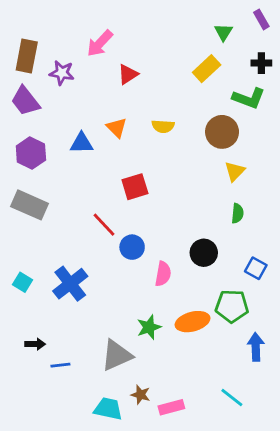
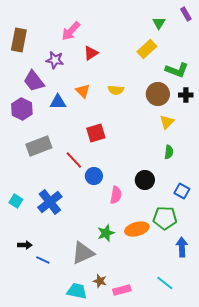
black cross: (261, 63) -> (186, 95), moved
purple star: (62, 73) -> (55, 60), moved
purple trapezoid: (25, 101) -> (34, 81), moved
gray rectangle: (30, 205) -> (39, 146), moved, turned -45
blue line: (60, 365) -> (43, 260), turned 32

